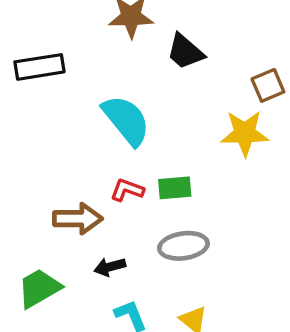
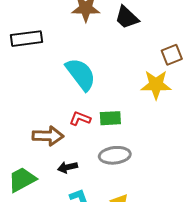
black trapezoid: (185, 52) -> (127, 17), moved

